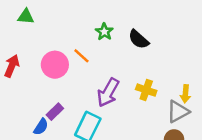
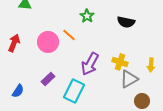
black semicircle: (139, 39) -> (126, 22), moved, turned -30
gray triangle: (178, 112) -> (129, 79), moved
blue semicircle: (41, 127) -> (18, 91), moved

